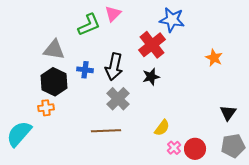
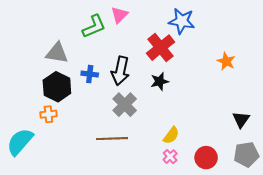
pink cross: (174, 148) -> (170, 157), moved

